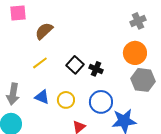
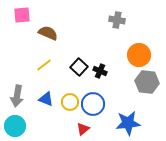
gray cross: (138, 21) -> (117, 20), moved, turned 35
brown semicircle: (44, 31) -> (48, 33), turned 66
blue circle: (101, 102) -> (93, 104), moved

